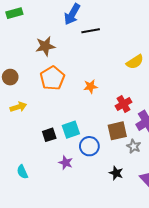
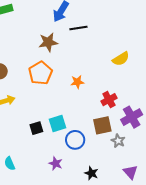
brown star: (45, 46) -> (48, 42), moved
purple star: (66, 163) -> (56, 163), moved
black star: (116, 173) -> (91, 173), moved

